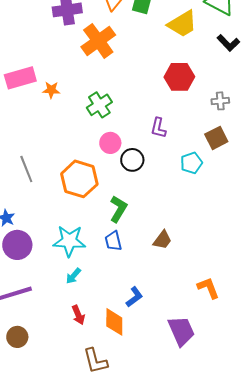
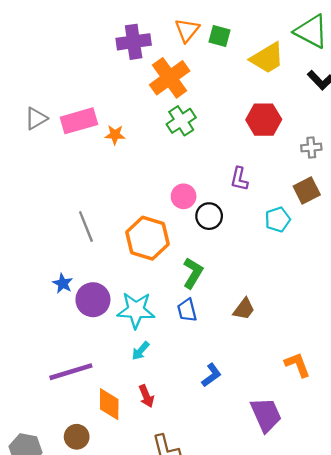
green cross: (99, 105) -> (181, 121), moved
purple circle: (17, 245) -> (93, 300), moved
orange diamond: (114, 322) -> (109, 404), moved
brown circle: (17, 337) -> (77, 437), moved

